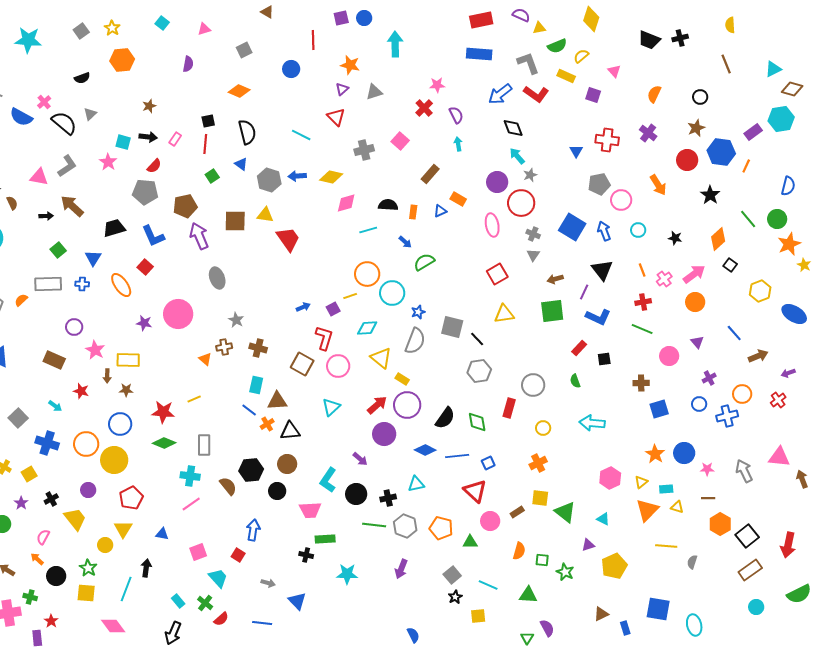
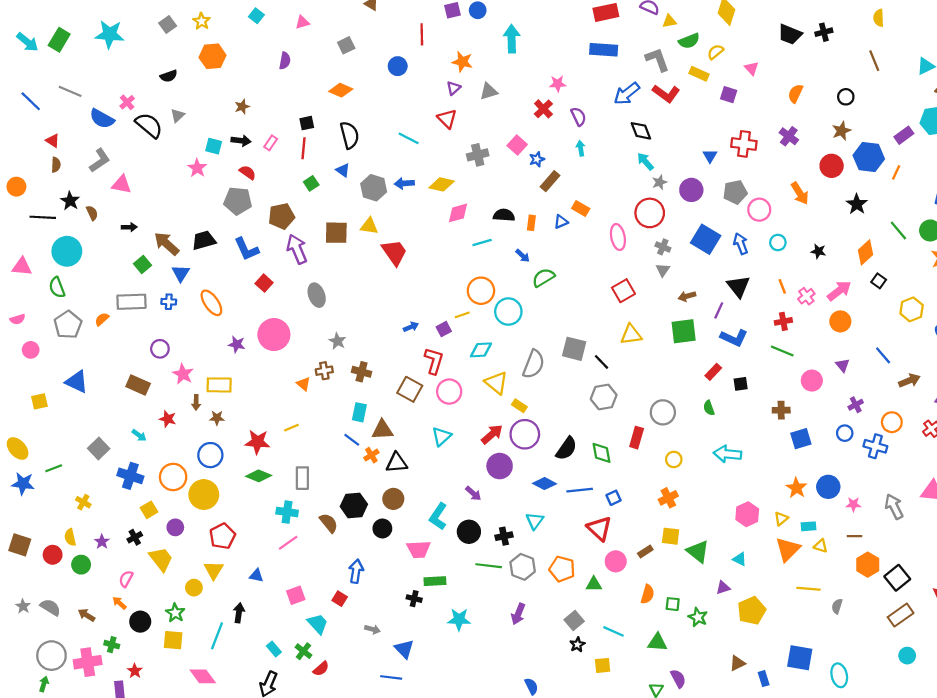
gray L-shape: (67, 166) -> (100, 160), moved
red semicircle: (154, 166) -> (248, 172), turned -98
purple circle: (497, 182) -> (691, 190), moved
brown arrow: (72, 206) -> (167, 244), moved
red square: (145, 267) -> (264, 283), moved
blue star: (418, 312) -> (537, 159), moved
blue cross: (727, 416) -> (875, 446), turned 30
yellow square: (29, 474) -> (149, 510), moved
cyan triangle: (416, 484) -> (535, 521), turned -42
blue line: (262, 623) -> (391, 677), moved

